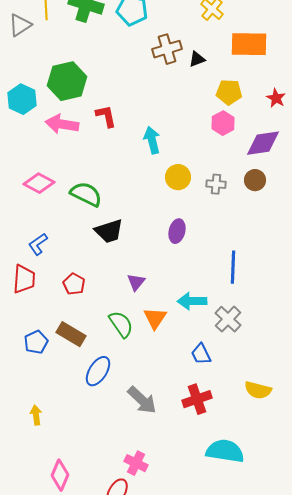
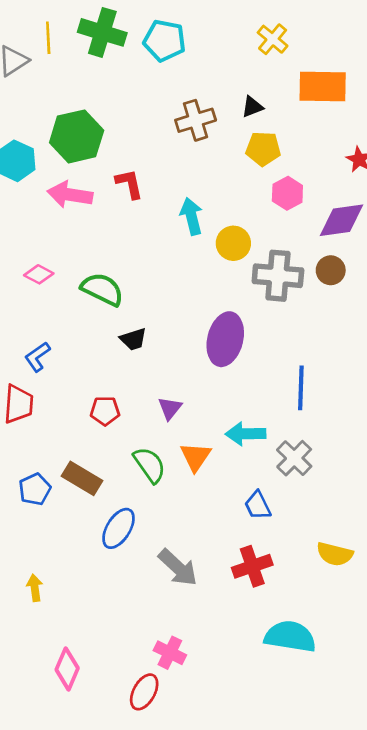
brown cross: (167, 49) -> (196, 120), moved
yellow pentagon: (229, 92) -> (263, 149), moved
yellow circle: (178, 177) -> (233, 243), moved
pink diamond: (39, 183) -> (39, 274), size x0.7
gray cross: (216, 184) -> (278, 276), size x1.8
black trapezoid: (109, 231) -> (133, 339), size x0.7
purple ellipse: (177, 231) -> (225, 339), size x1.6
red pentagon: (74, 284) -> (105, 411), moved, turned -30

